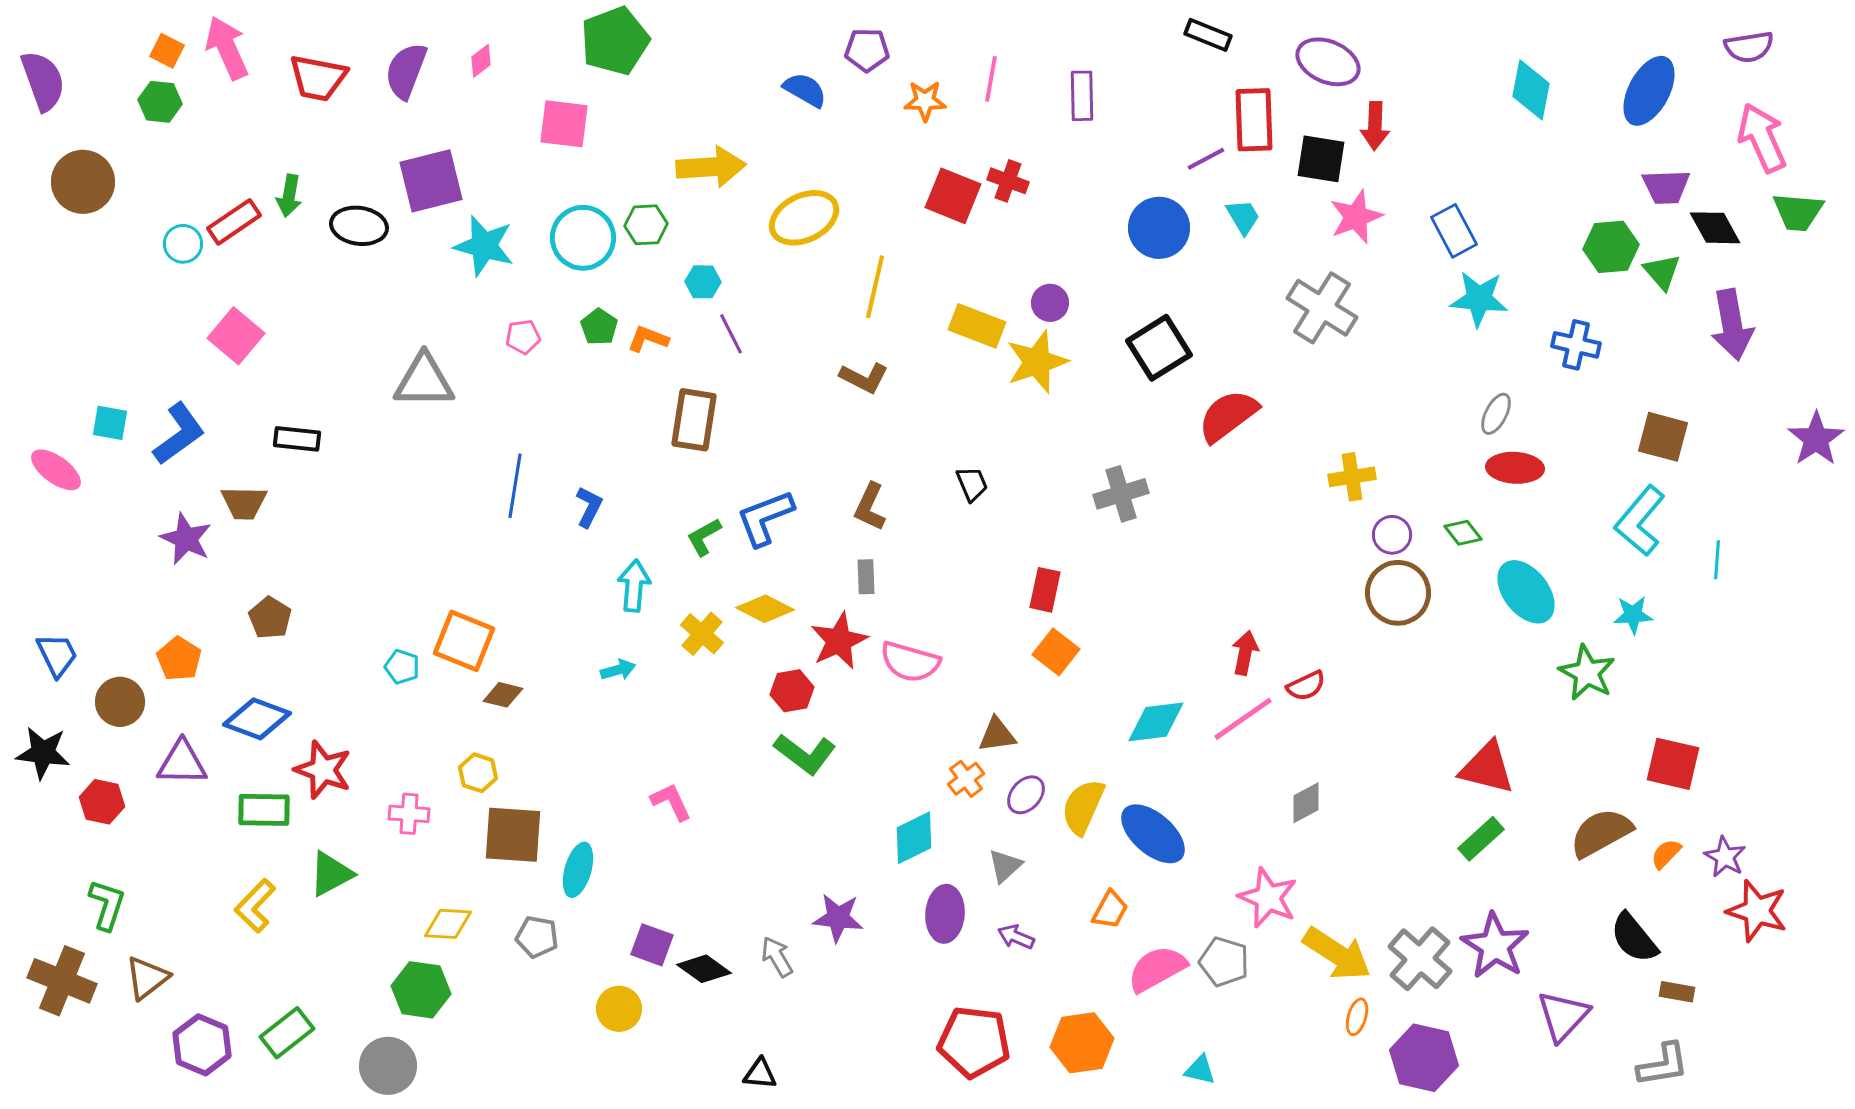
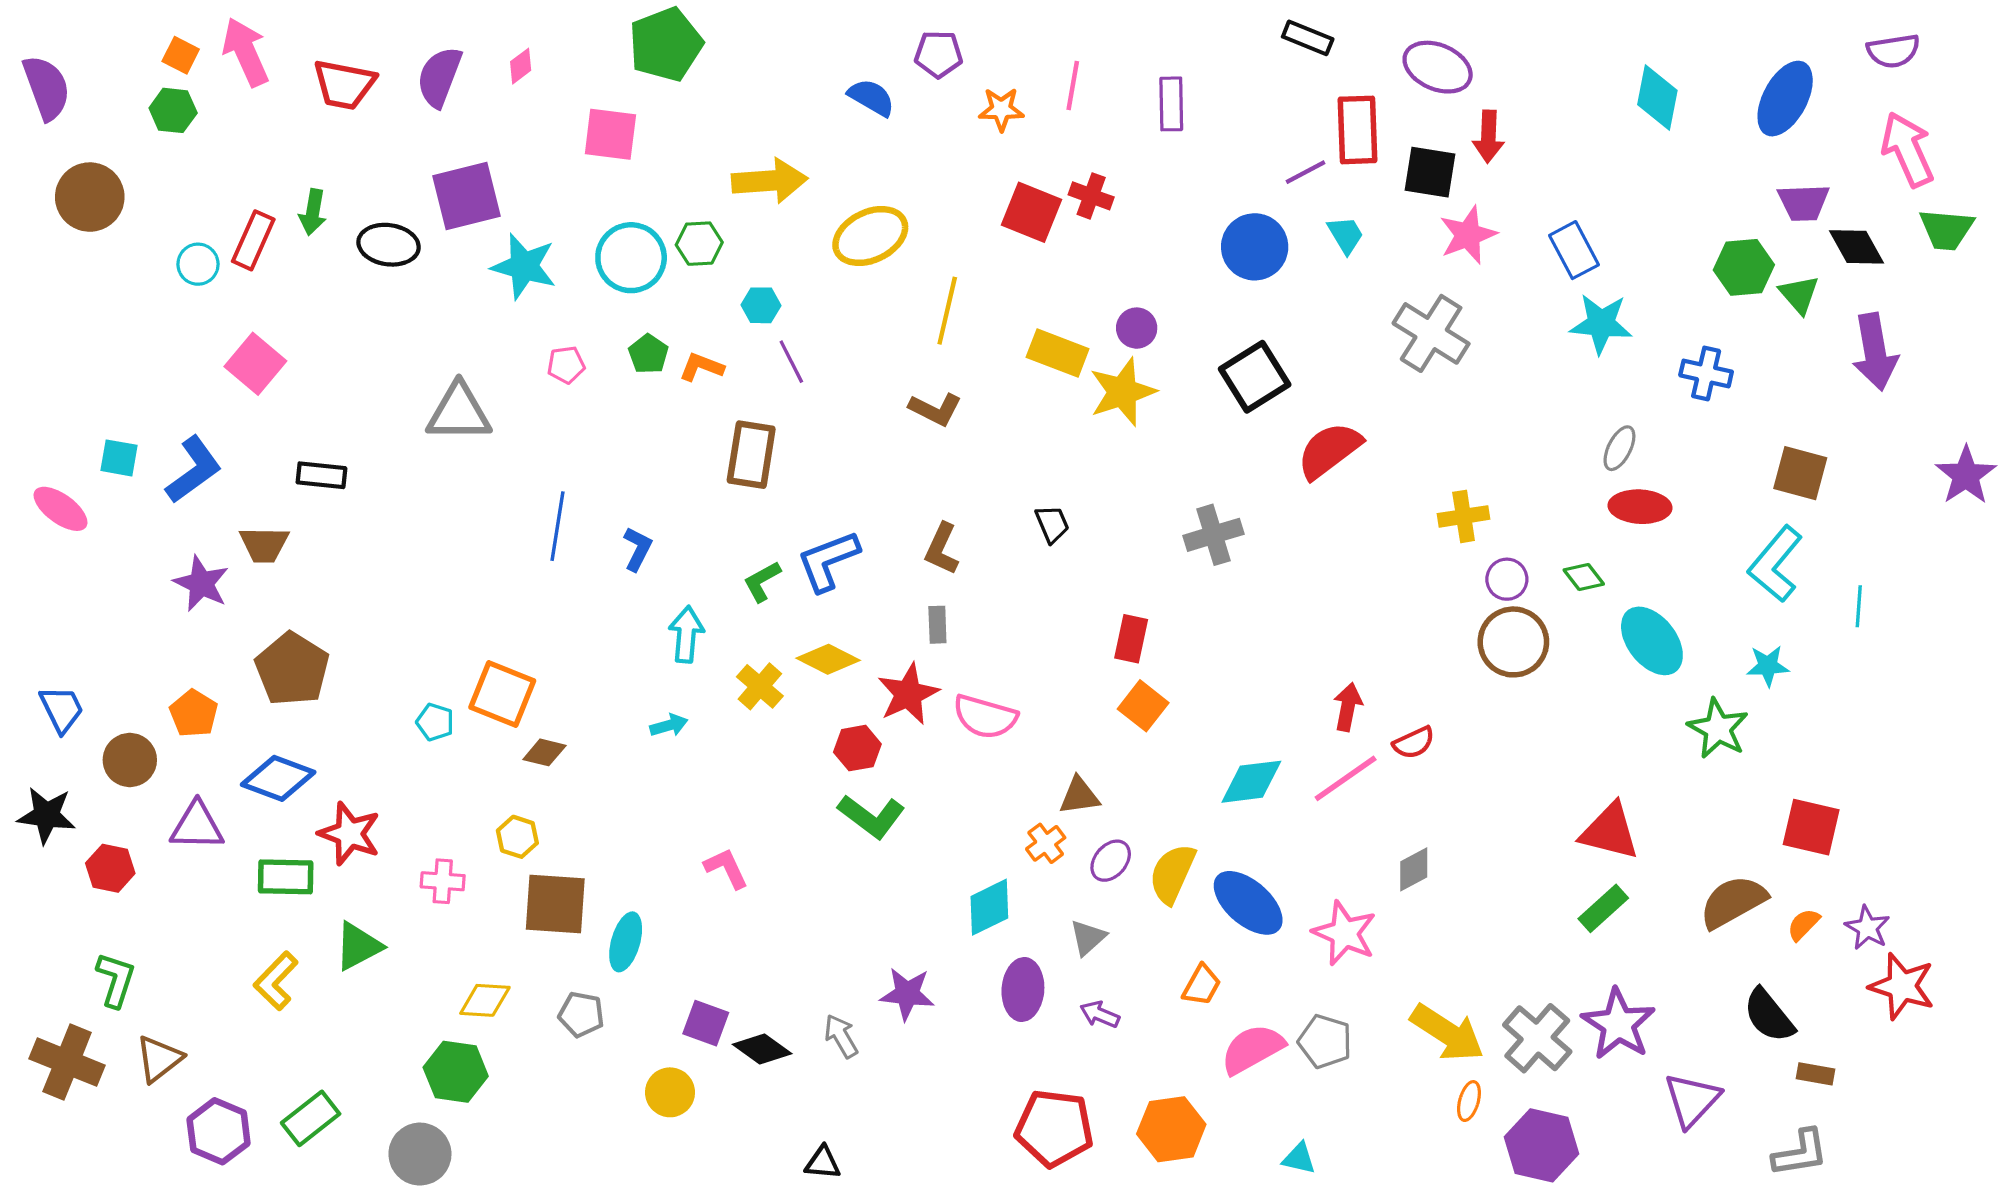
red rectangle: (234, 222) -> (253, 240), turned -32
brown pentagon: (270, 618) -> (292, 669), size x1.6
pink star: (1268, 898) -> (1344, 933), moved

